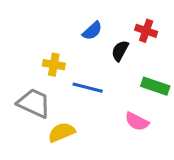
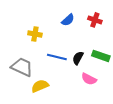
blue semicircle: (92, 31) -> (68, 20), moved
black semicircle: (120, 51) -> (78, 58), moved
yellow cross: (54, 65) -> (35, 34), moved

